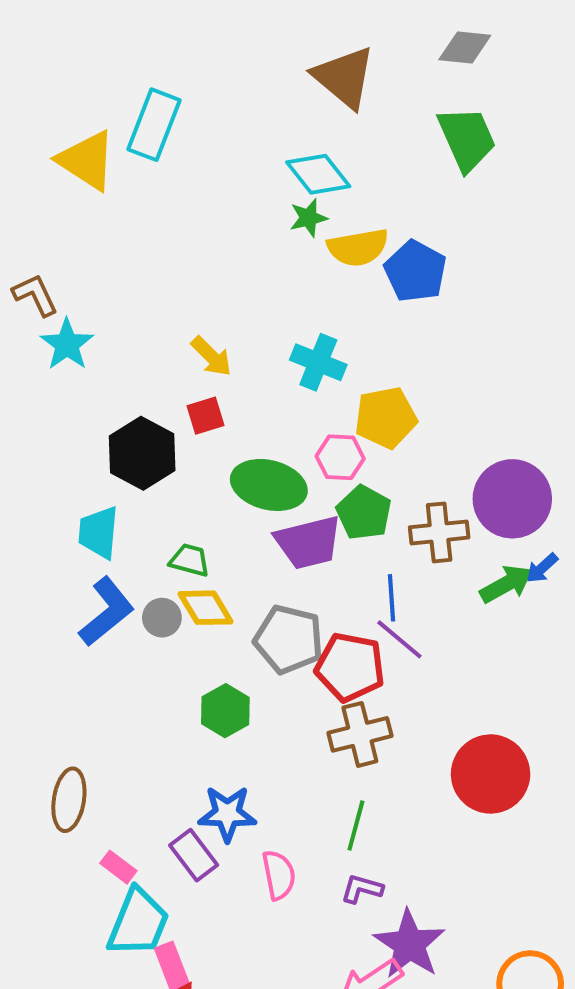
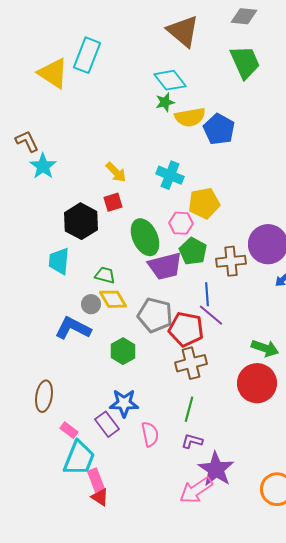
green ellipse: (269, 485) -> (145, 237), turned 51
green arrow: (506, 584) -> (265, 348), moved, turned 48
blue L-shape: (107, 612) -> (73, 328), moved, turned -114

